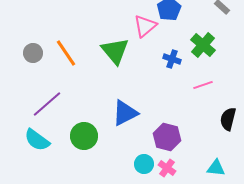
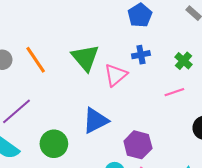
pink triangle: (145, 26) -> (116, 75), moved
green cross: (203, 45) -> (183, 61), moved, size x0.7
blue cross: (172, 59) -> (141, 55), moved, turned -30

